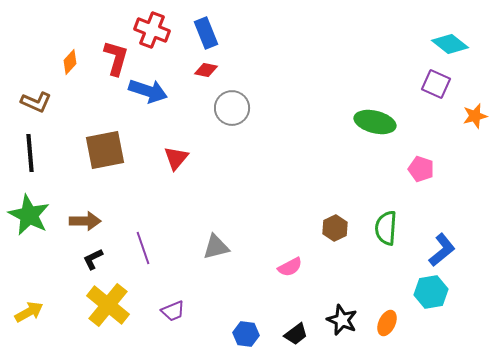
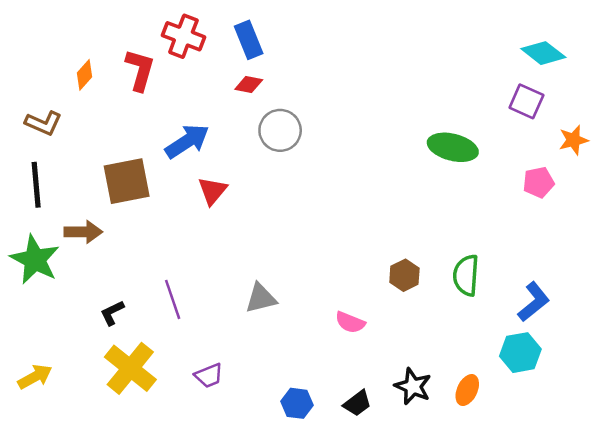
blue arrow: (148, 91) -> (187, 141), moved, turned -51
pink pentagon: (421, 169) -> (539, 182), moved, turned -30
brown arrow: (85, 221) -> (83, 232), moved
pink semicircle: (290, 267) -> (350, 322), turned 50

